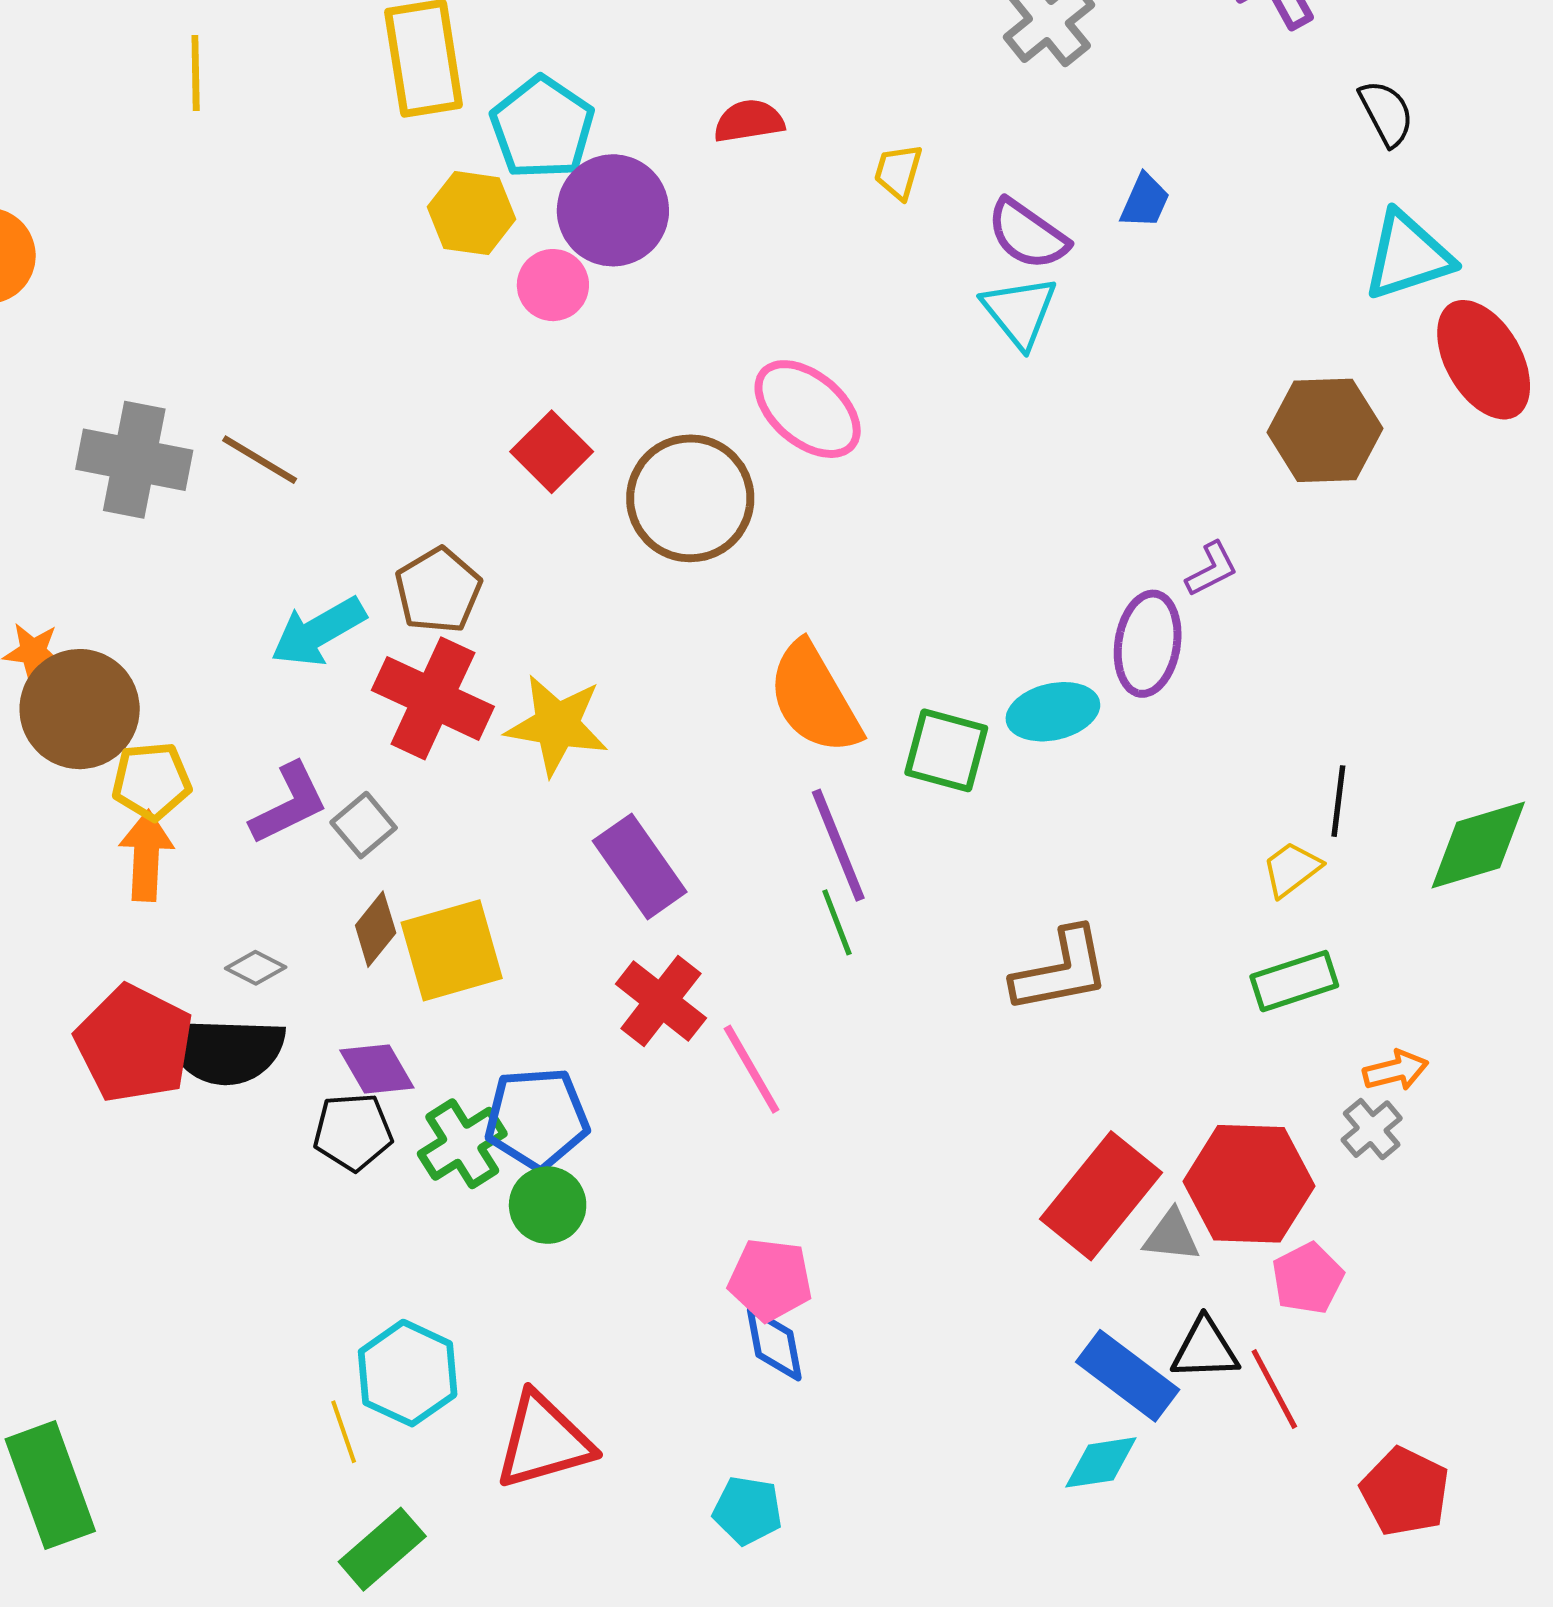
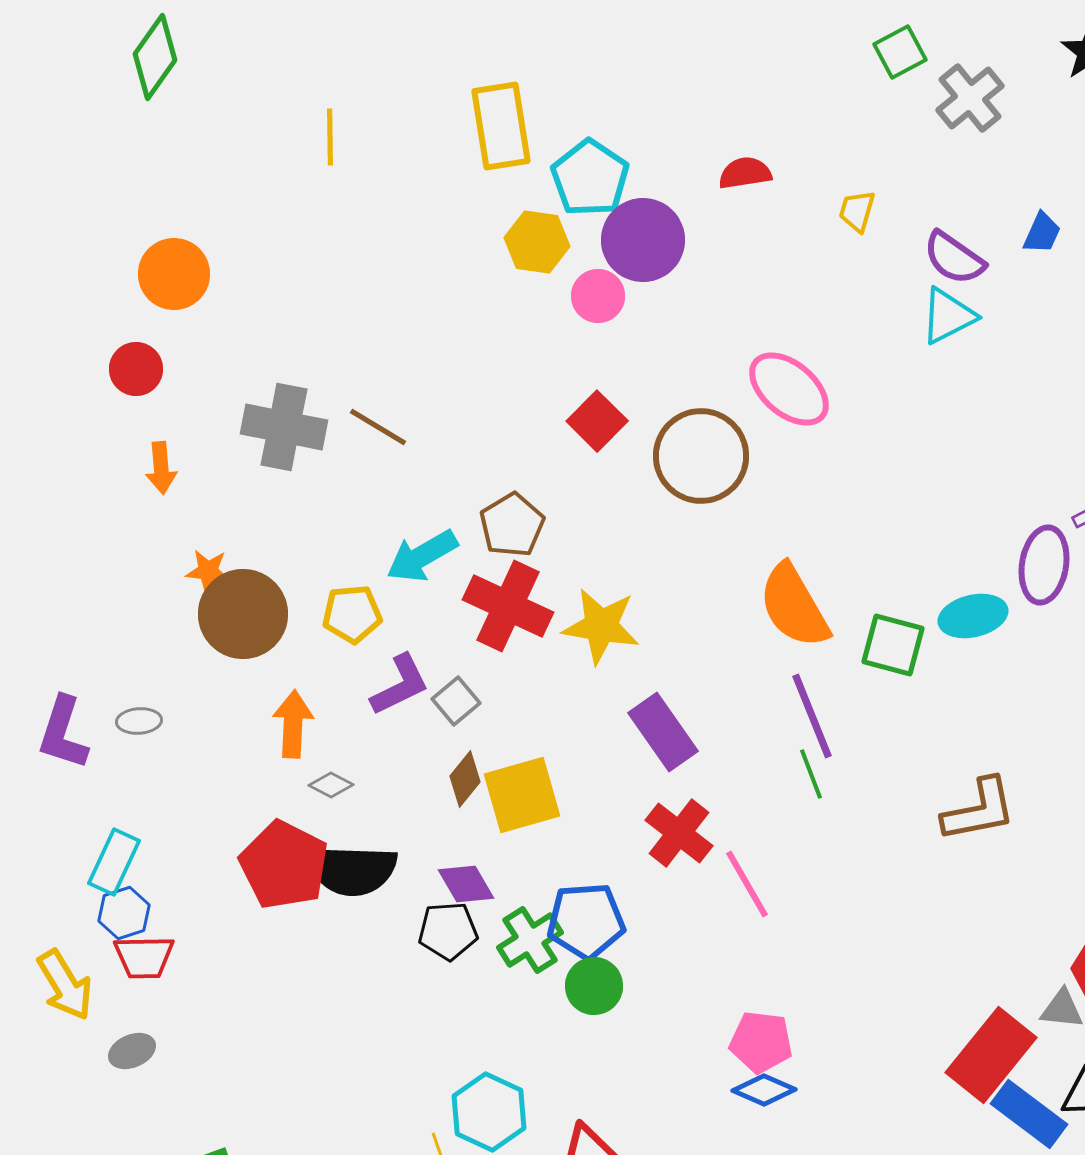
cyan triangle: (1020, 312) -> (948, 316), turned 42
yellow pentagon: (152, 781) -> (352, 614), moved
gray diamond: (256, 968) -> (331, 785), moved
red rectangle: (1101, 1196) -> (991, 1055), moved
blue diamond: (774, 1344) -> (764, 1090), turned -56

